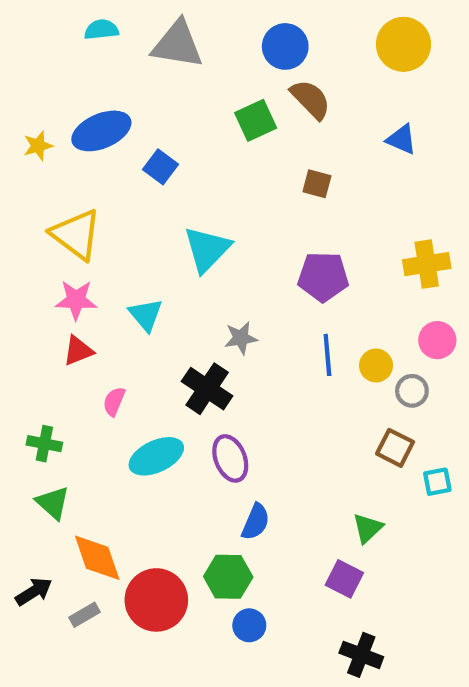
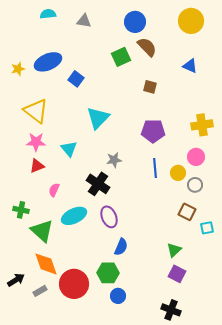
gray triangle: (177, 44) -> (84, 21), size x0.6
pink circle: (437, 340) -> (196, 157), moved
green triangle: (53, 503) -> (42, 231), moved, size x1.4
purple square: (344, 579) -> (177, 274), moved

